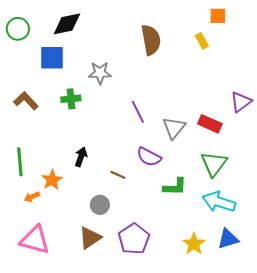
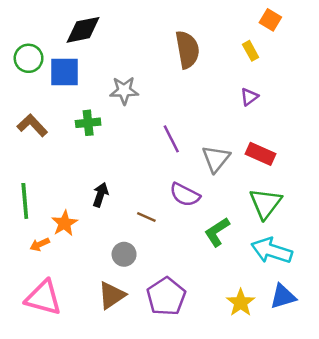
orange square: (218, 16) -> (270, 20), turned 30
green circle: (18, 29) -> (29, 58), moved
purple triangle: (241, 102) -> (249, 97), moved, size x0.7
green L-shape: (175, 187) -> (217, 232), turned 145

